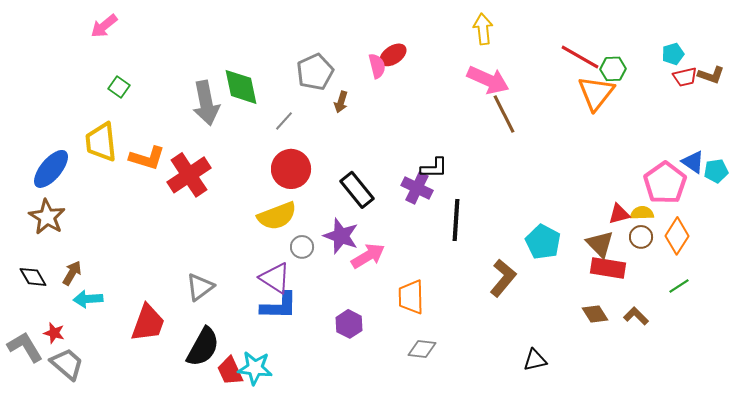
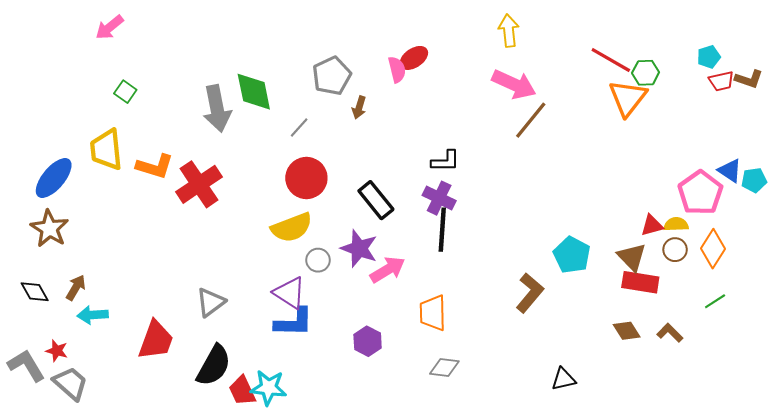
brown line: (504, 114) -> (531, 120), turned 66
black L-shape: (434, 168) -> (445, 161), moved
black line: (456, 220) -> (442, 230), moved

